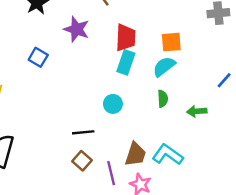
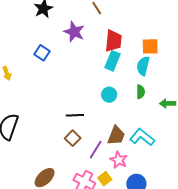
cyan semicircle: (164, 67) -> (143, 66), turned -42
cyan circle: (113, 104) -> (109, 95), moved
purple line: (111, 173) -> (96, 150), turned 42

